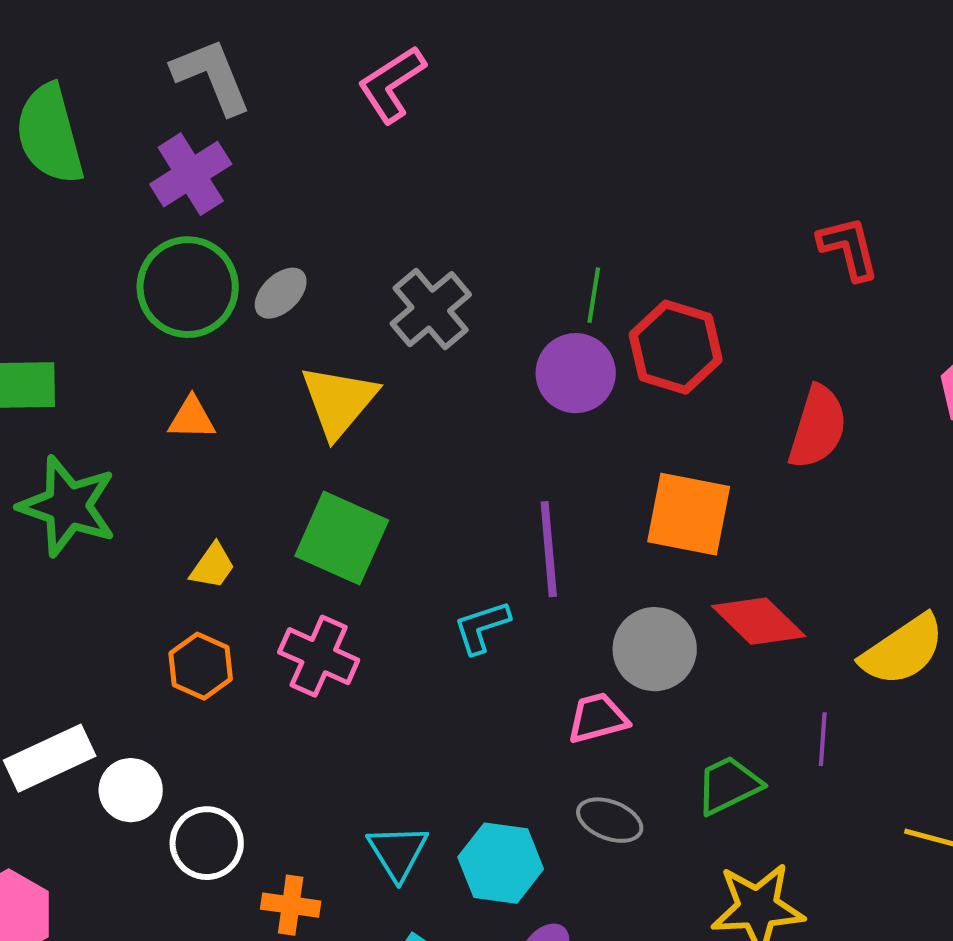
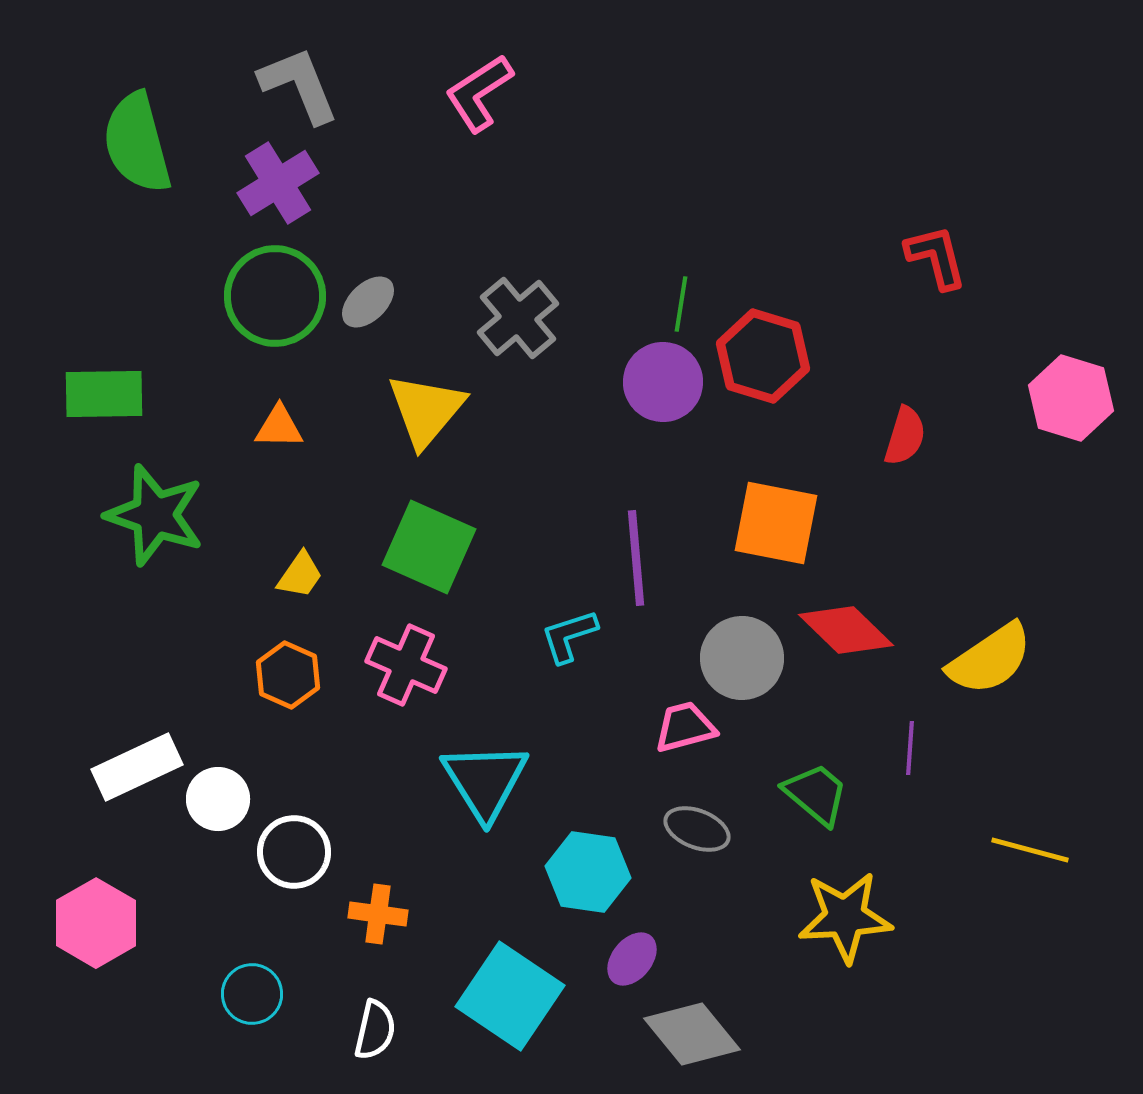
red semicircle: (818, 427) -> (905, 436), size x0.7
green trapezoid: (729, 785) -> (816, 794), turned 66
cyan triangle: (398, 852) -> (485, 781), moved, size x1.4

